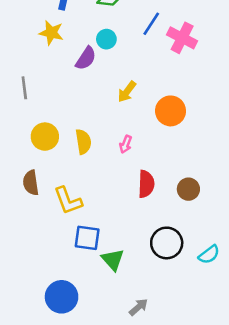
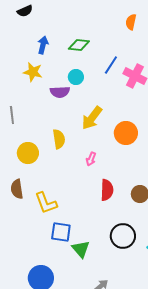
purple semicircle: (86, 58) -> (60, 92), turned 54
yellow arrow: (127, 92) -> (92, 118), size x1.4
yellow semicircle: (83, 142) -> (59, 139), moved

